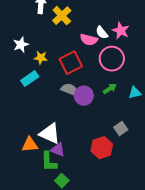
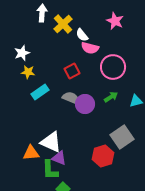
pink star: (121, 31) -> (115, 21), moved
white semicircle: (102, 33) -> (82, 35), moved
yellow star: (41, 58) -> (28, 72), moved
red square: (71, 63) -> (72, 71), size x0.7
cyan rectangle: (30, 79) -> (40, 92), moved
gray square: (121, 129) -> (122, 137), size x1.6

